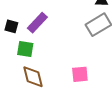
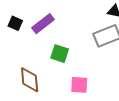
green square: (25, 49) -> (60, 54), moved

